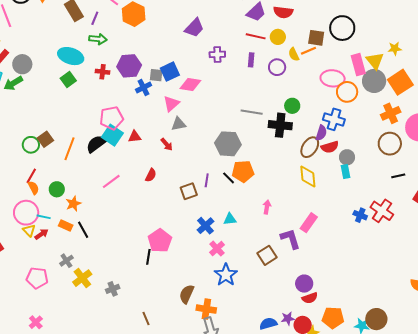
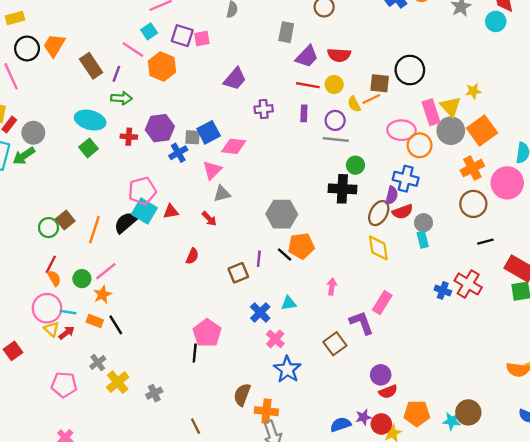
gray line: (252, 112) -> (336, 140), moved
pink line: (111, 181) -> (106, 271), moved

